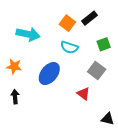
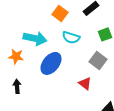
orange square: (67, 23) -> (60, 13), moved
cyan arrow: (28, 34) -> (35, 38), moved

